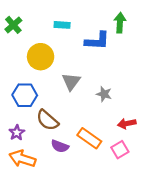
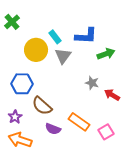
green arrow: (120, 23) -> (106, 54), moved, turned 66
cyan rectangle: (62, 25) -> (55, 37), moved, turned 48
gray triangle: (71, 82) -> (63, 56), moved
red arrow: (127, 124) -> (112, 95), moved, turned 42

